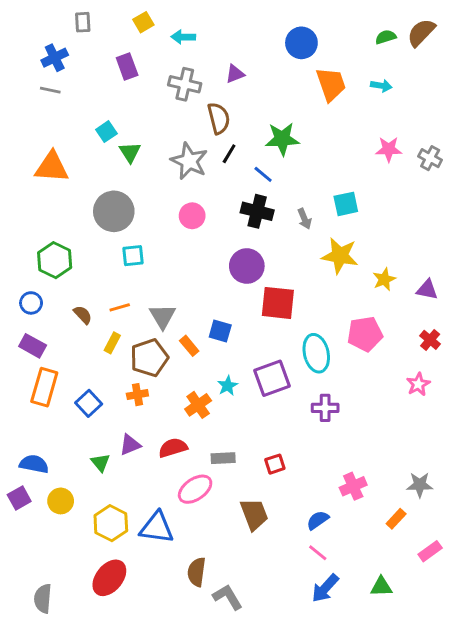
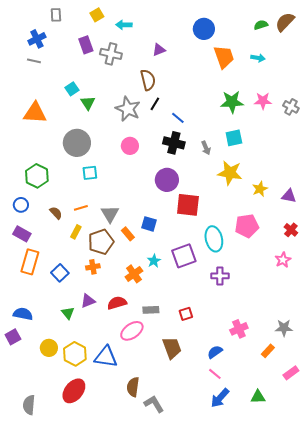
gray cross: (185, 84) -> (111, 54), moved
green star: (282, 139) -> (232, 102), moved
yellow circle: (61, 501) -> (49, 348), moved

